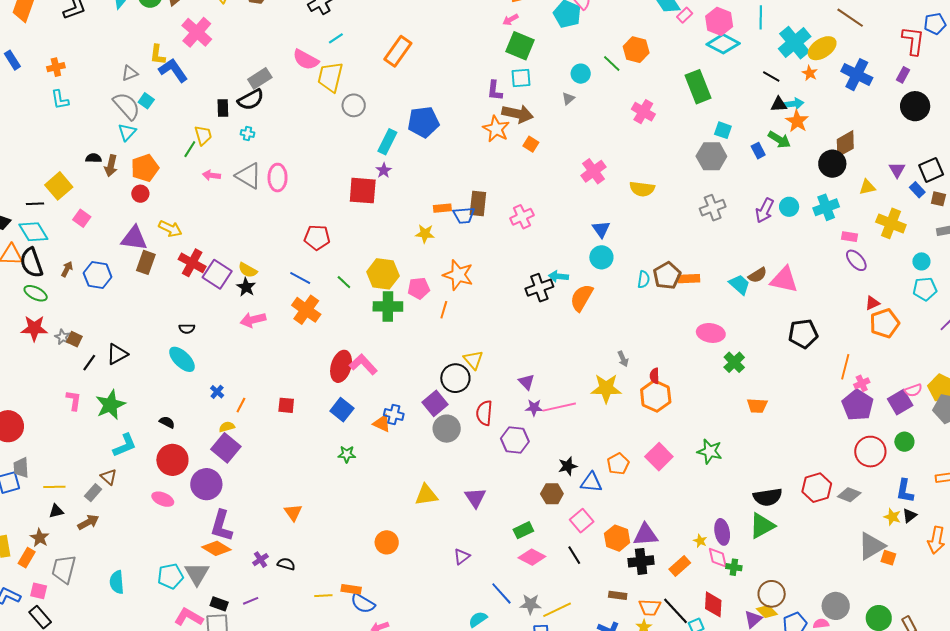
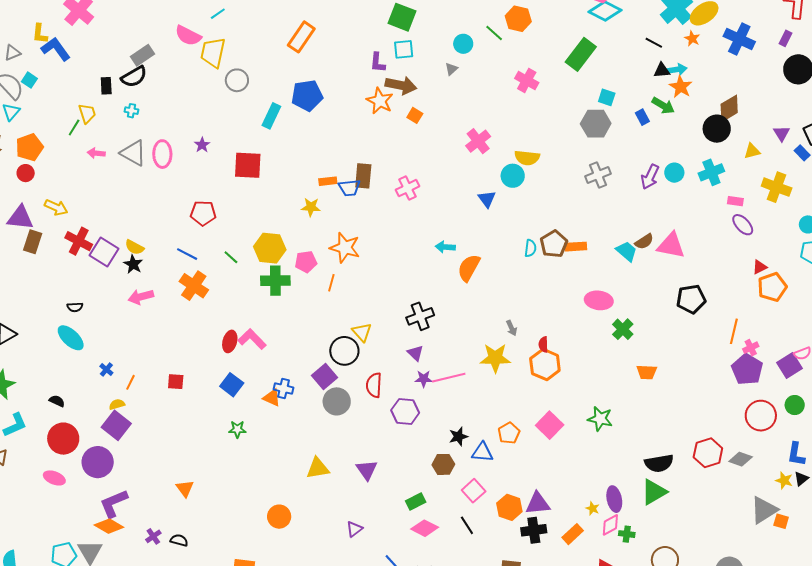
orange rectangle: (398, 51) -> (301, 37), moved
green rectangle: (698, 87) -> (581, 54), turned 60
purple star: (384, 170) -> (202, 145), moved
cyan circle: (601, 257) -> (513, 176), moved
black cross: (539, 288) -> (420, 316), moved
red ellipse: (341, 366) -> (230, 341), size x0.7
purple L-shape: (222, 526) -> (114, 503), turned 52
pink diamond: (718, 558) -> (610, 525), turned 75

